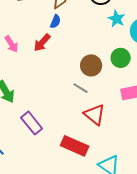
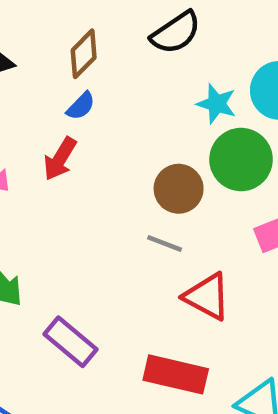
cyan star: (116, 19) -> (217, 104), moved
blue semicircle: (55, 21) -> (81, 106), turned 32
green circle: (121, 58) -> (241, 160), size x1.4

